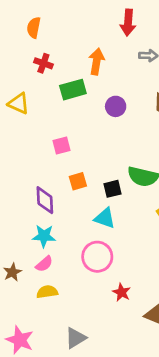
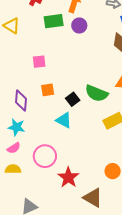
purple circle: (116, 106) -> (79, 26), moved
black square: (112, 189) -> (73, 99), turned -32
pink circle: (97, 257) -> (45, 156), moved
red star: (122, 292) -> (68, 177), size x1.5

